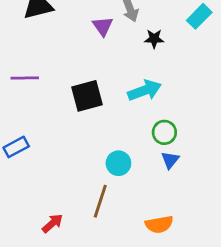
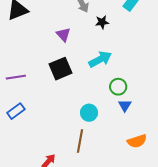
purple triangle: (103, 26) -> (63, 34), moved
purple line: (25, 78) -> (16, 77), moved
orange semicircle: (159, 224) -> (137, 141), moved

